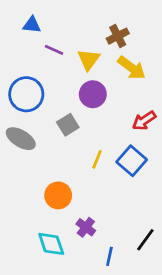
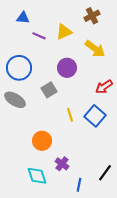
brown cross: (118, 36) -> (92, 16), moved
yellow triangle: (89, 60) -> (64, 32), moved, turned 30
yellow line: (97, 159) -> (70, 115), turned -40

